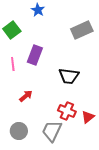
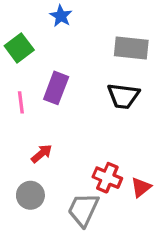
gray rectangle: (82, 30) -> (131, 48), turned 30
black trapezoid: (69, 76) -> (123, 96), moved
gray circle: (19, 131) -> (30, 195), moved

